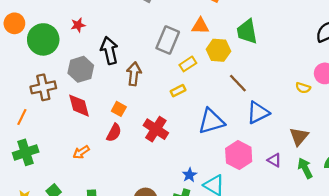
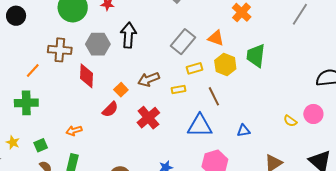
brown arrow: (134, 74) -> (149, 79), moved, turned -135
brown line: (238, 83) -> (214, 96), moved
blue triangle: (258, 113) -> (244, 131), size x0.6
orange arrow: (81, 152) -> (74, 131), moved

